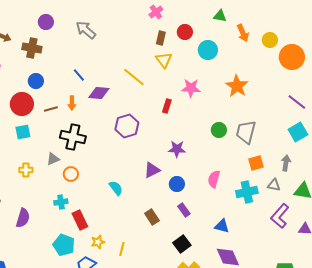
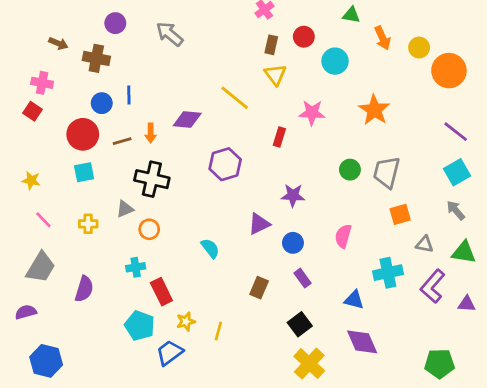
blue line: (79, 75) -> (129, 95), moved, turned 40
gray arrow: (286, 163) -> (456, 210), moved, turned -49
cyan cross: (247, 192) -> (388, 273), moved
brown rectangle: (152, 217) -> (259, 288), turned 56

